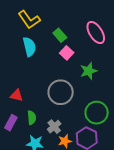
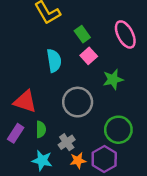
cyan semicircle: (29, 47) -> (54, 61), moved
red triangle: (17, 95) -> (25, 101), size x1.5

